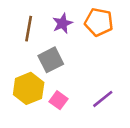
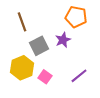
purple star: (62, 23) -> (63, 40), moved
brown line: (29, 29) -> (22, 22), turned -30

